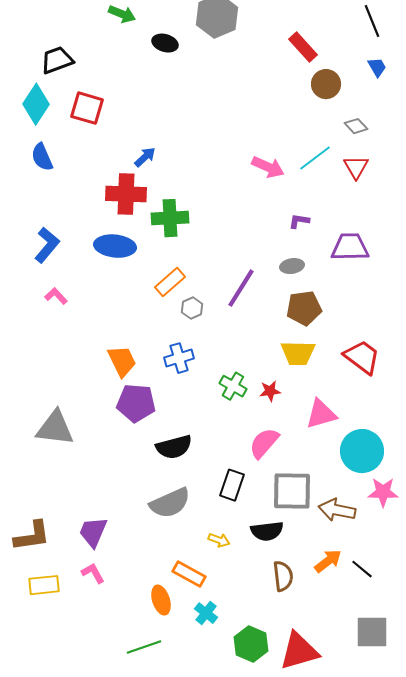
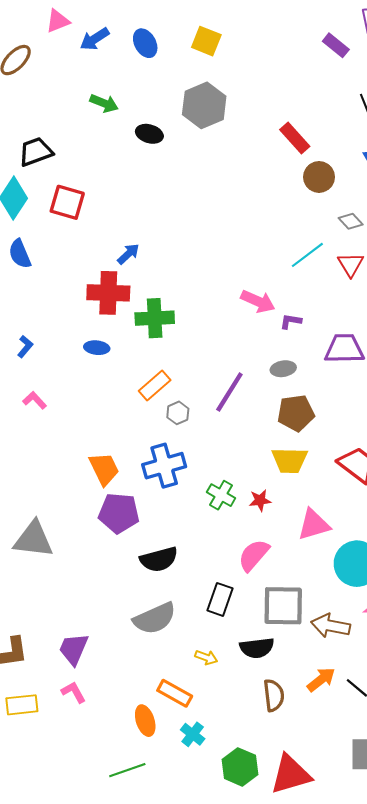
pink arrow: (268, 167) -> (258, 301), moved
blue L-shape: (47, 245) -> (25, 347), size x0.6
blue ellipse: (115, 246) -> (97, 348), size x0.6
blue cross: (179, 358) -> (164, 466), size x1.4

